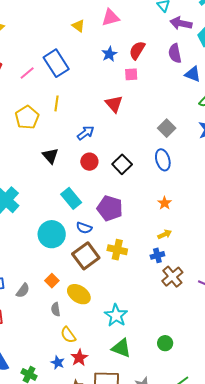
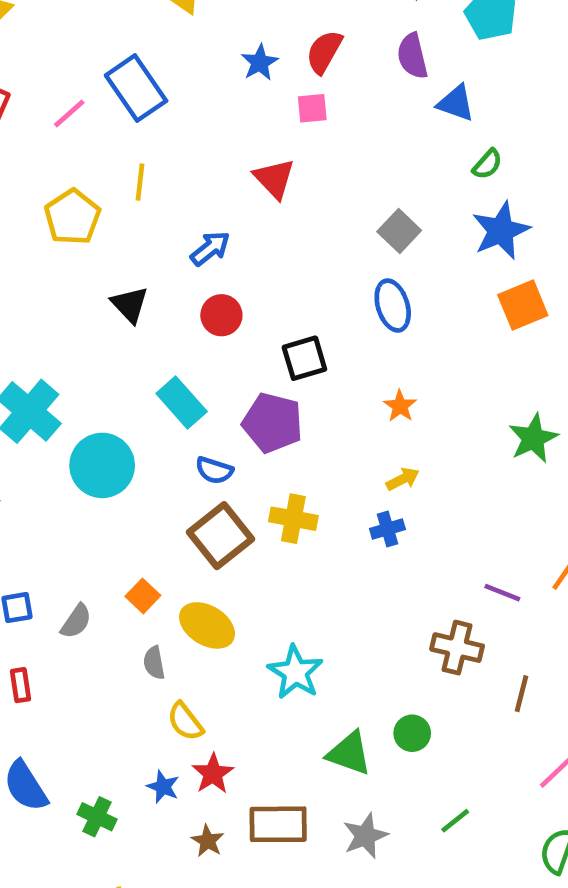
black square: (122, 164) -> (304, 358), moved, turned 30
cyan circle: (52, 234) -> (102, 465), moved
brown cross: (172, 277) -> (457, 648), moved, turned -35
green triangle: (121, 348) -> (349, 753), moved

